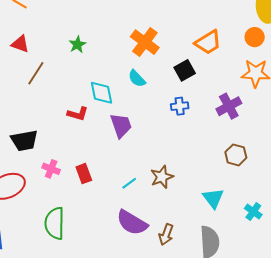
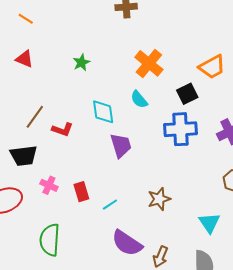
brown line: (36, 73) -> (35, 117), moved
blue cross: (180, 106) -> (181, 129), size x1.8
red L-shape: (78, 114) -> (62, 130), moved
cyan line: (129, 183) -> (110, 205), moved

